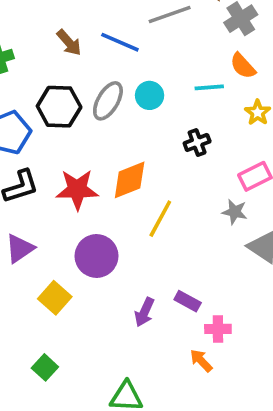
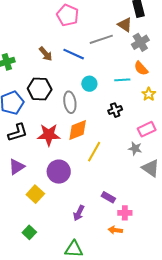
gray ellipse: (108, 101) -> (70, 102), moved, turned -40
purple arrow: (144, 312) -> (79, 213), moved
orange arrow: (201, 361) -> (115, 230), turned -40

